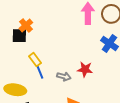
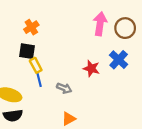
black square: (19, 36) -> (27, 51), moved
red star: (85, 69) -> (91, 68), moved

